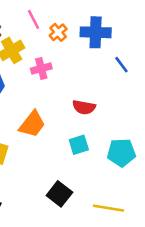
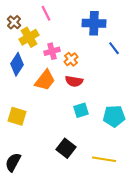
orange cross: (58, 32) -> (71, 59), moved
red semicircle: (84, 107) -> (74, 81), moved
orange trapezoid: (32, 124) -> (45, 80), moved

